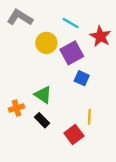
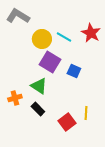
cyan line: (71, 23) -> (64, 37), moved
purple square: (72, 53) -> (50, 62), moved, turned -30
yellow line: (89, 117) -> (86, 113), moved

